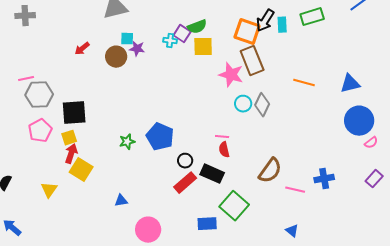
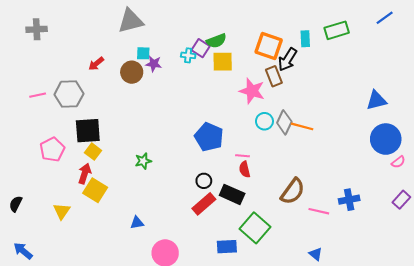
black arrow: (265, 21) -> (287, 60), moved
brown rectangle: (252, 61) -> (274, 76), size x0.7
orange line: (304, 83) -> (302, 126), moved
gray hexagon: (39, 95) -> (69, 94), moved
blue pentagon: (160, 137) -> (209, 137), moved
yellow square: (69, 138) -> (93, 152), moved, turned -35

